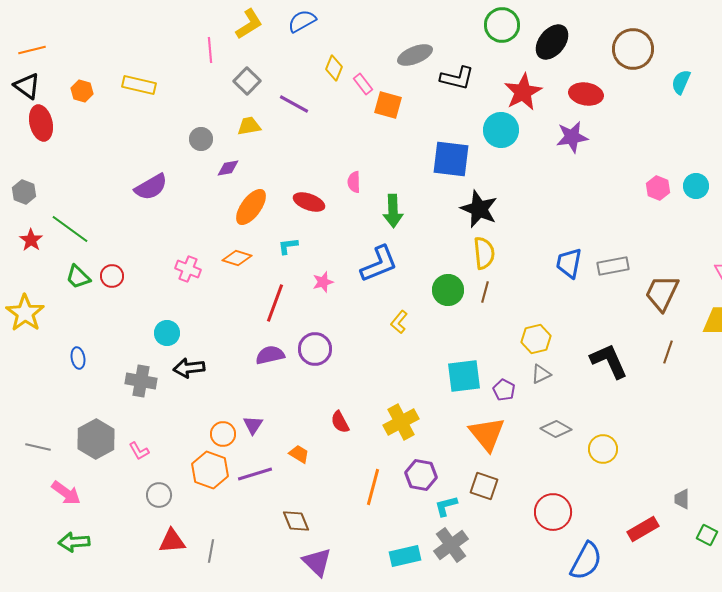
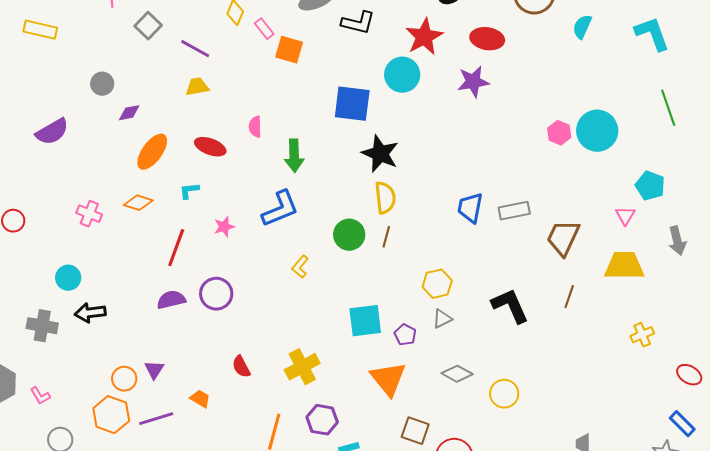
yellow trapezoid: (249, 126) -> (197, 87), moved
cyan circle: (696, 186) -> (597, 131), size x1.6
brown square: (484, 486) -> (415, 431), moved

